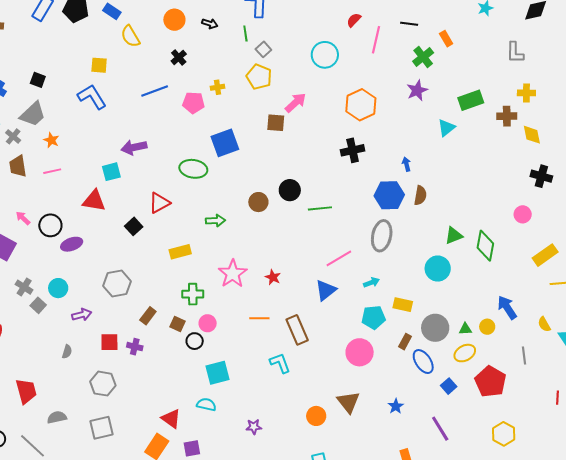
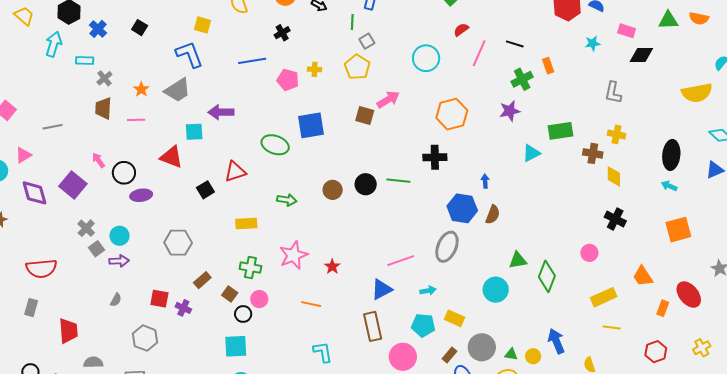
gray trapezoid: (33, 114) -> (178, 90), moved
green line: (320, 208) -> (398, 181), moved
purple arrow: (82, 315) -> (119, 261), moved
brown rectangle: (297, 330) -> (373, 326), moved
cyan square: (217, 373) -> (236, 346), moved

